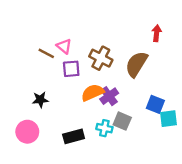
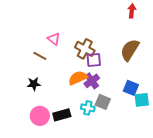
red arrow: (157, 33) -> (132, 11), moved
brown line: (46, 53) -> (40, 56), moved
brown semicircle: (136, 64) -> (130, 50), moved
purple square: (71, 69) -> (94, 60), moved
pink circle: (27, 132) -> (40, 116), moved

